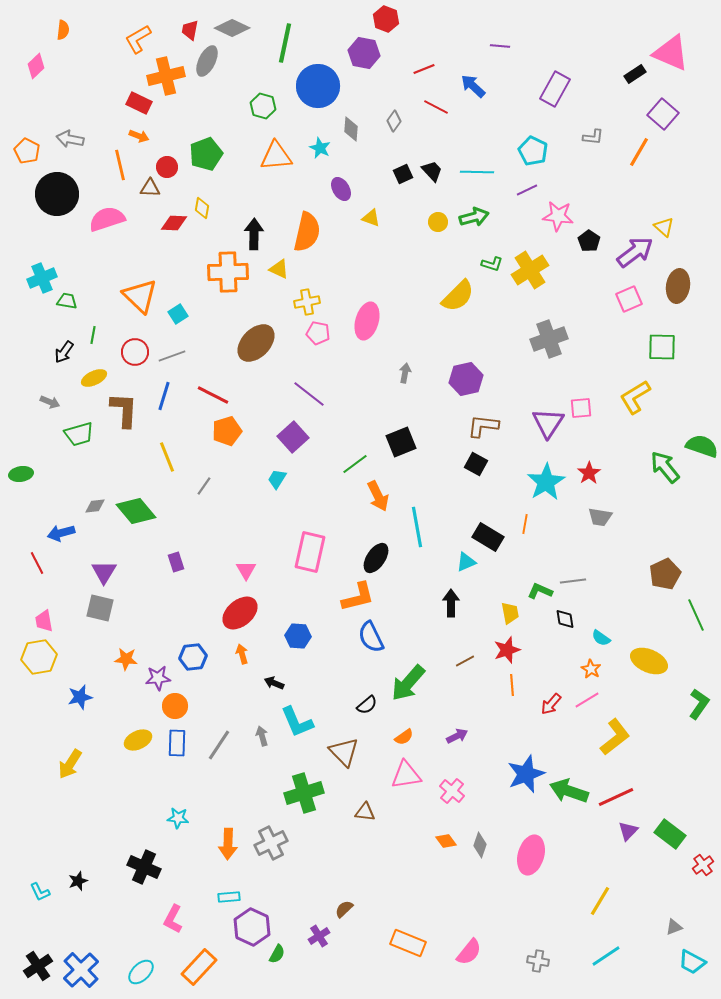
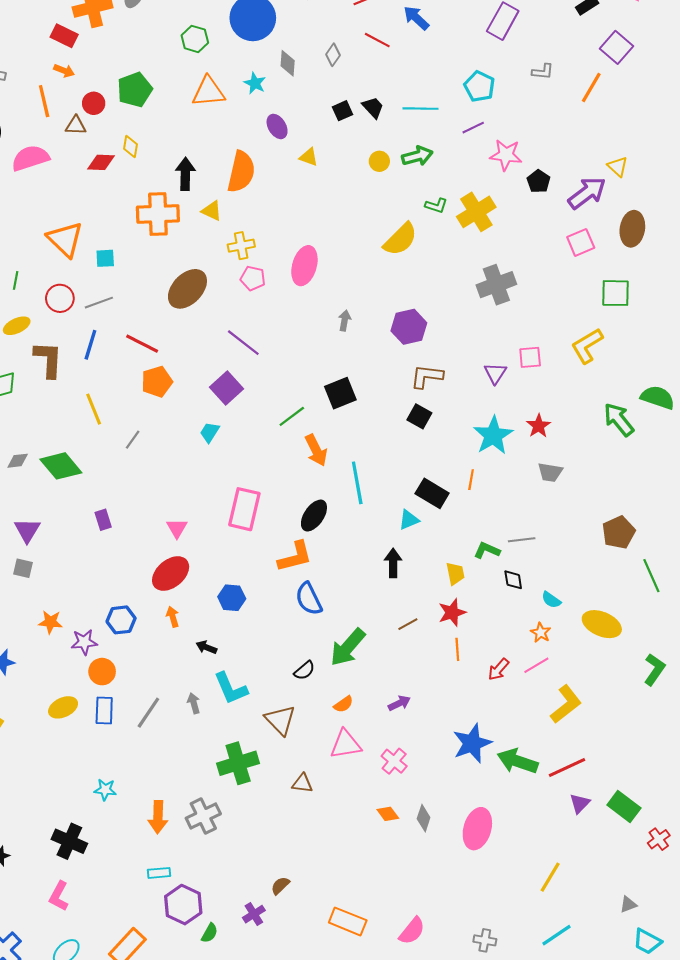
cyan square: (178, 314) -> (105, 258), turned 30
purple triangle: (548, 423) -> (495, 373), size x0.7
gray square: (100, 608) -> (23, 568), size x0.7
pink L-shape: (173, 919) -> (59, 896), moved

